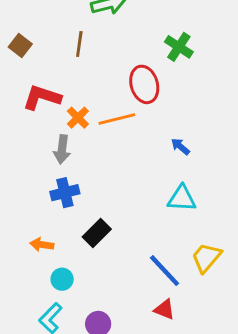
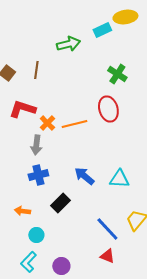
brown line: (79, 44) -> (36, 70), moved
red ellipse: (144, 84) -> (108, 109), moved
blue arrow: (180, 146) -> (84, 176), moved, size x1.5

